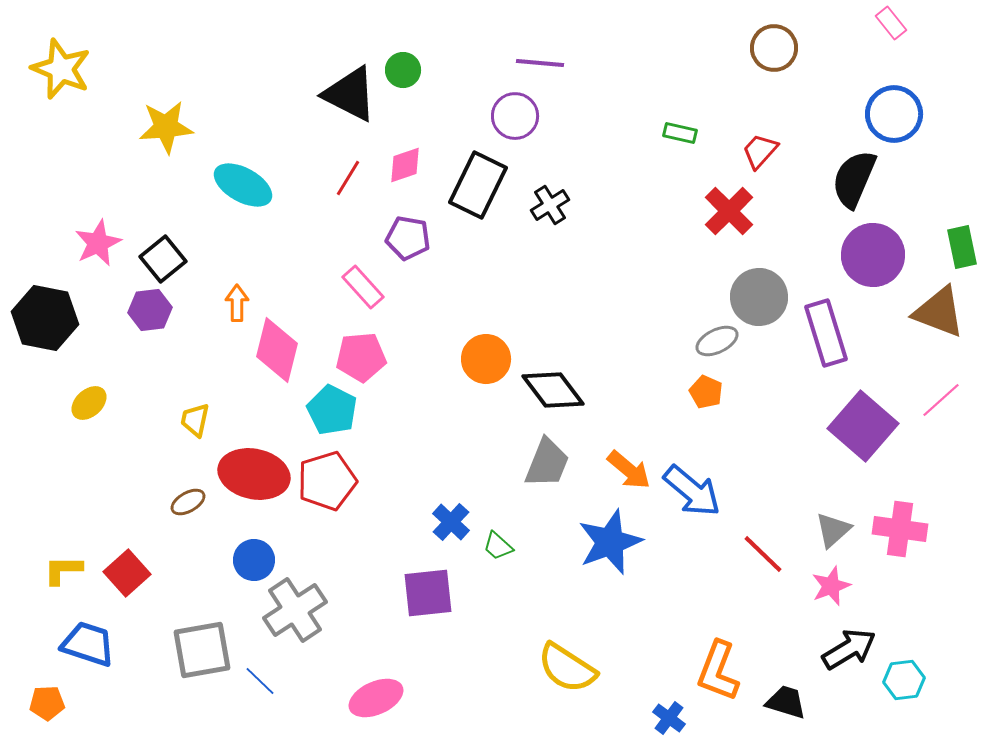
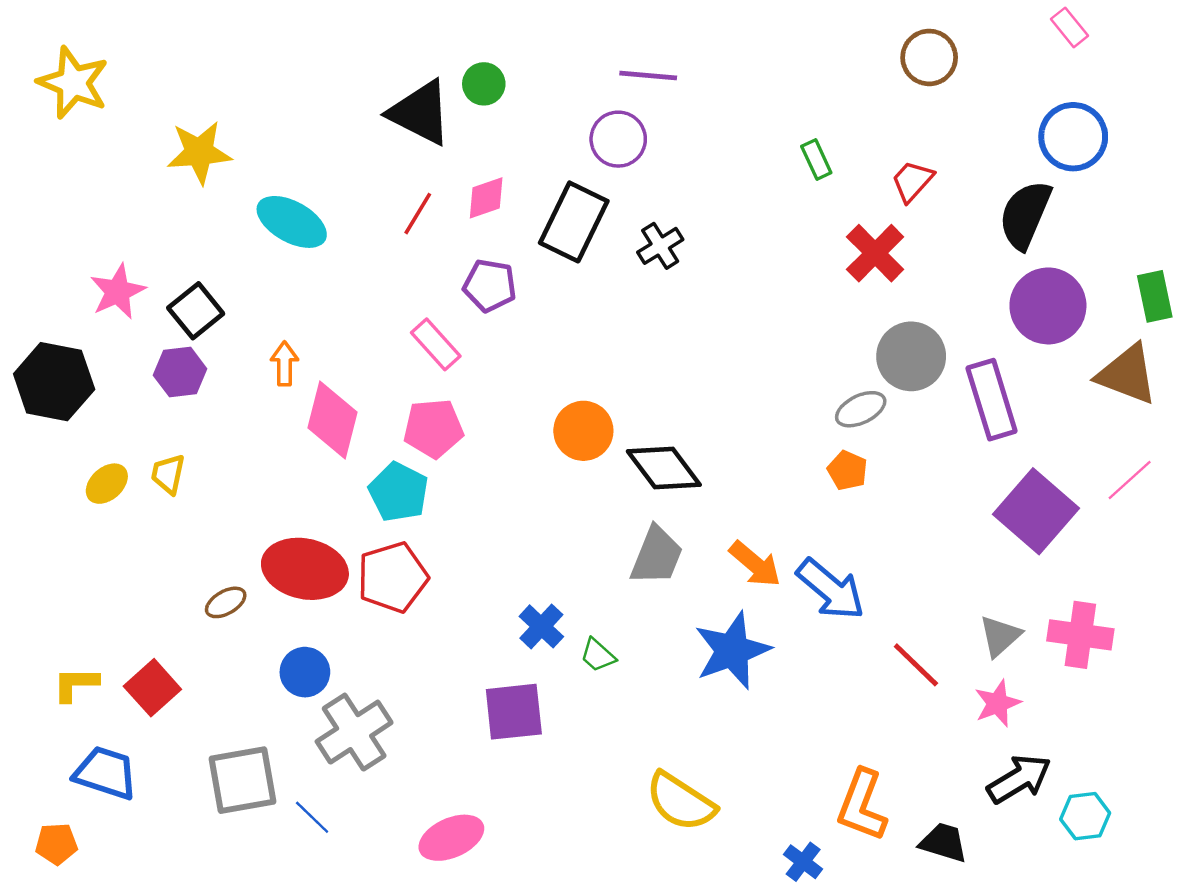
green rectangle: (680, 133) -> (816, 160), turned 52
yellow trapezoid: (195, 420) -> (168, 474), moved

